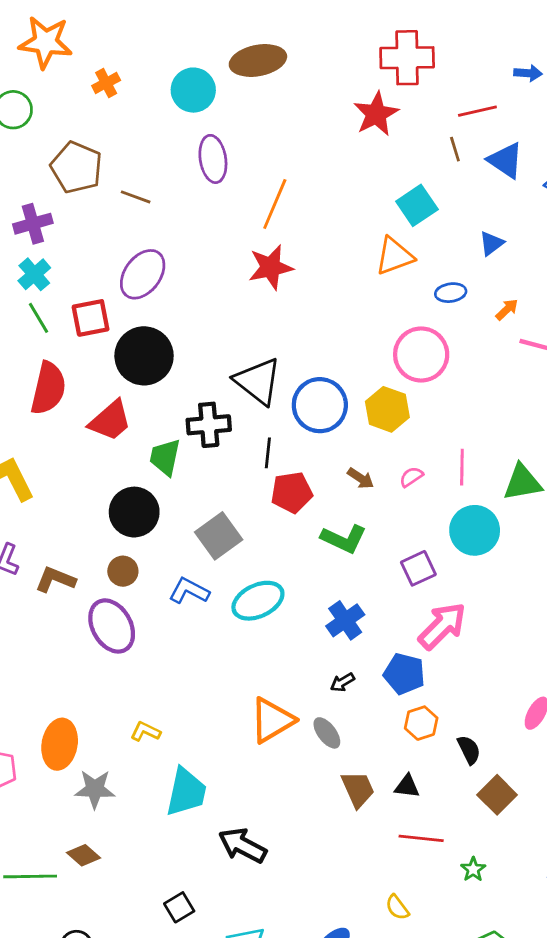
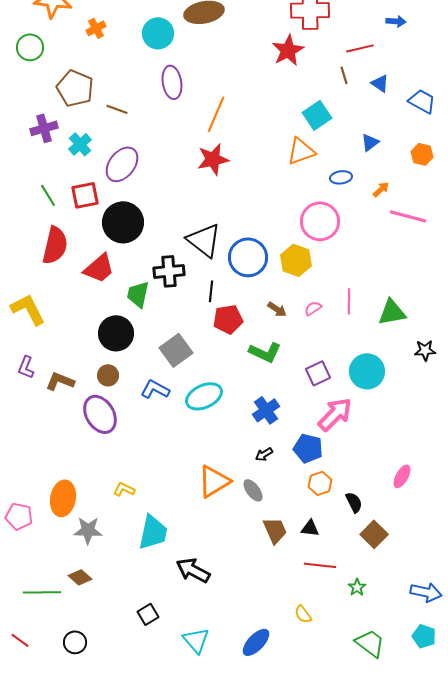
blue triangle: (506, 160) -> (380, 83), size x0.7
cyan cross: (34, 274) -> (80, 144), moved
cyan circle: (475, 530) -> (367, 371), moved

